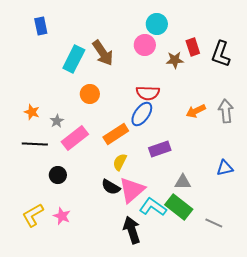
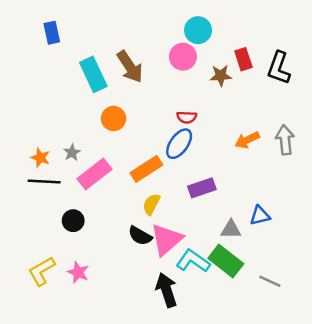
cyan rectangle: (74, 59) -> (93, 74), turned -52
red semicircle: (148, 93) -> (187, 117), size x0.7
orange star: (32, 112) -> (40, 158), moved
blue triangle: (225, 168) -> (260, 216), moved

